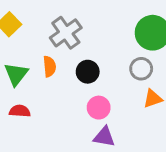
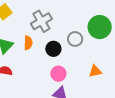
gray circle: (141, 69) -> (75, 39), moved

